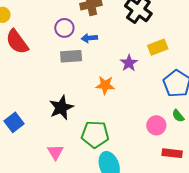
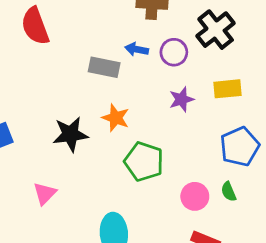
purple circle: (64, 28) -> (174, 52), moved
orange star: (105, 85) -> (116, 118), moved
green pentagon: (95, 134) -> (144, 162), moved

